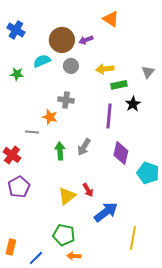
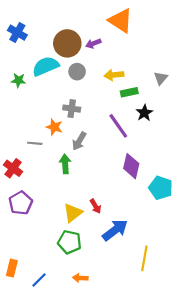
orange triangle: (111, 19) -> (120, 21), size x1.4
cyan semicircle: (42, 61) -> (46, 66), size x1.4
purple line: (109, 116) -> (118, 126), turned -40
gray arrow: (84, 147) -> (79, 141), moved
green pentagon: (64, 235) -> (69, 242), moved

